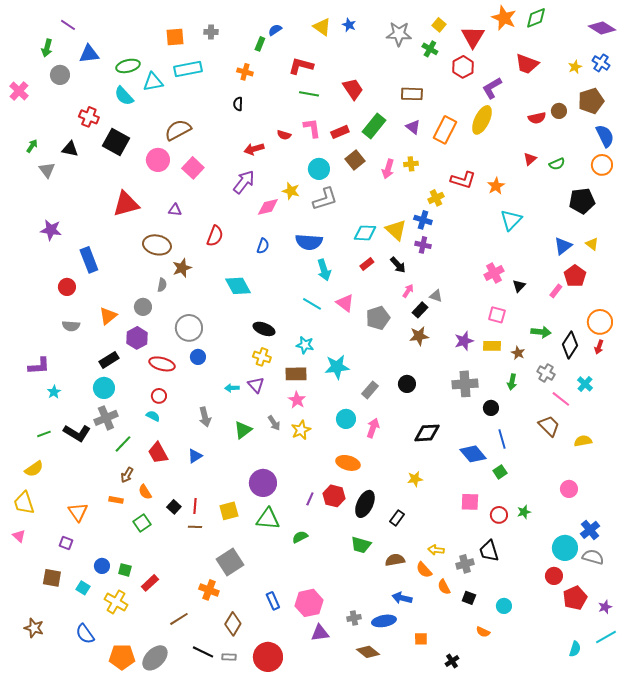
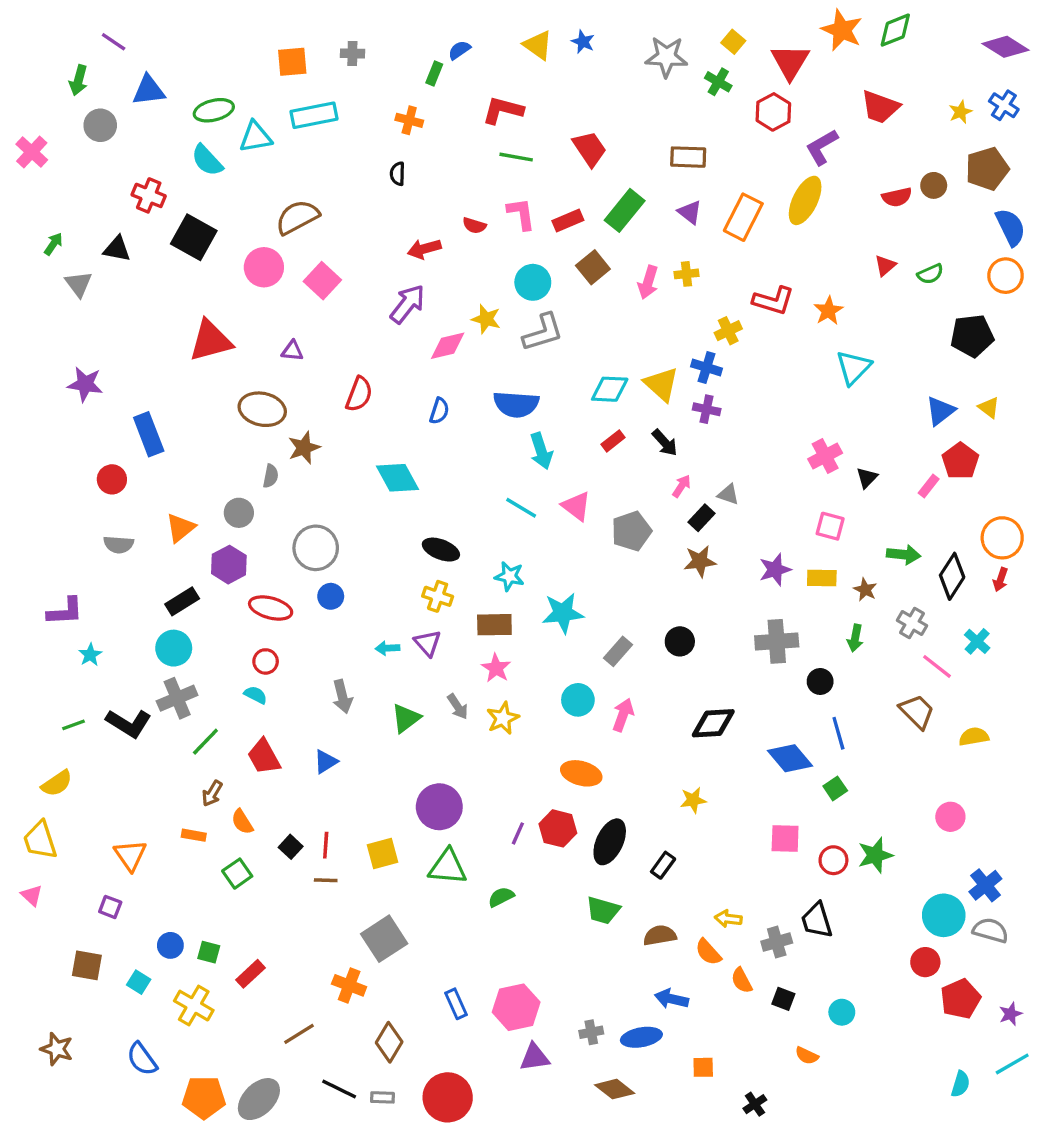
green star: (524, 512) -> (875, 855), size x1.5

